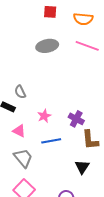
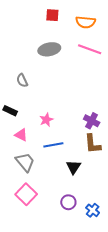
gray semicircle: (20, 92) -> (22, 81), moved
purple cross: (76, 119) -> (92, 121), moved
black triangle: (82, 167) -> (73, 167), moved

